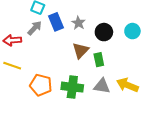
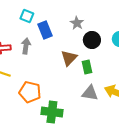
gray star: (78, 23) -> (77, 23), moved
gray arrow: (35, 28) -> (26, 46), moved, turned -35
green cross: (72, 87) -> (52, 112), moved

